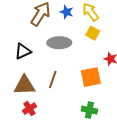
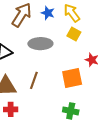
red cross: (29, 109) -> (11, 109), turned 32

